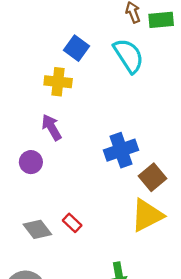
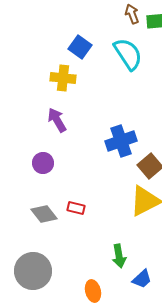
purple circle: (31, 162) -> (43, 163), moved
red rectangle: (72, 223) -> (76, 208), turned -30

